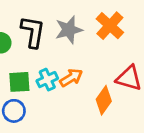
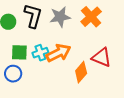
orange arrow: (71, 78) -> (58, 53), size x1.4

